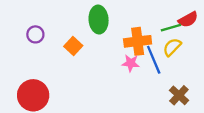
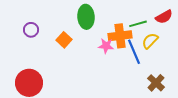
green line: (171, 28) -> (138, 24), moved
pink star: (131, 63) -> (106, 46), moved

